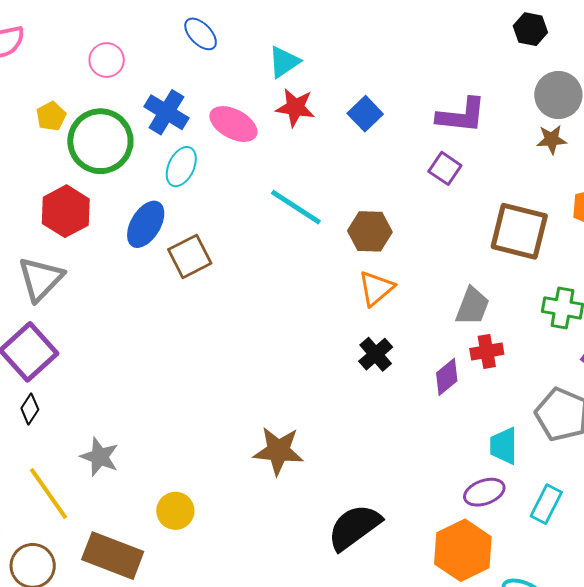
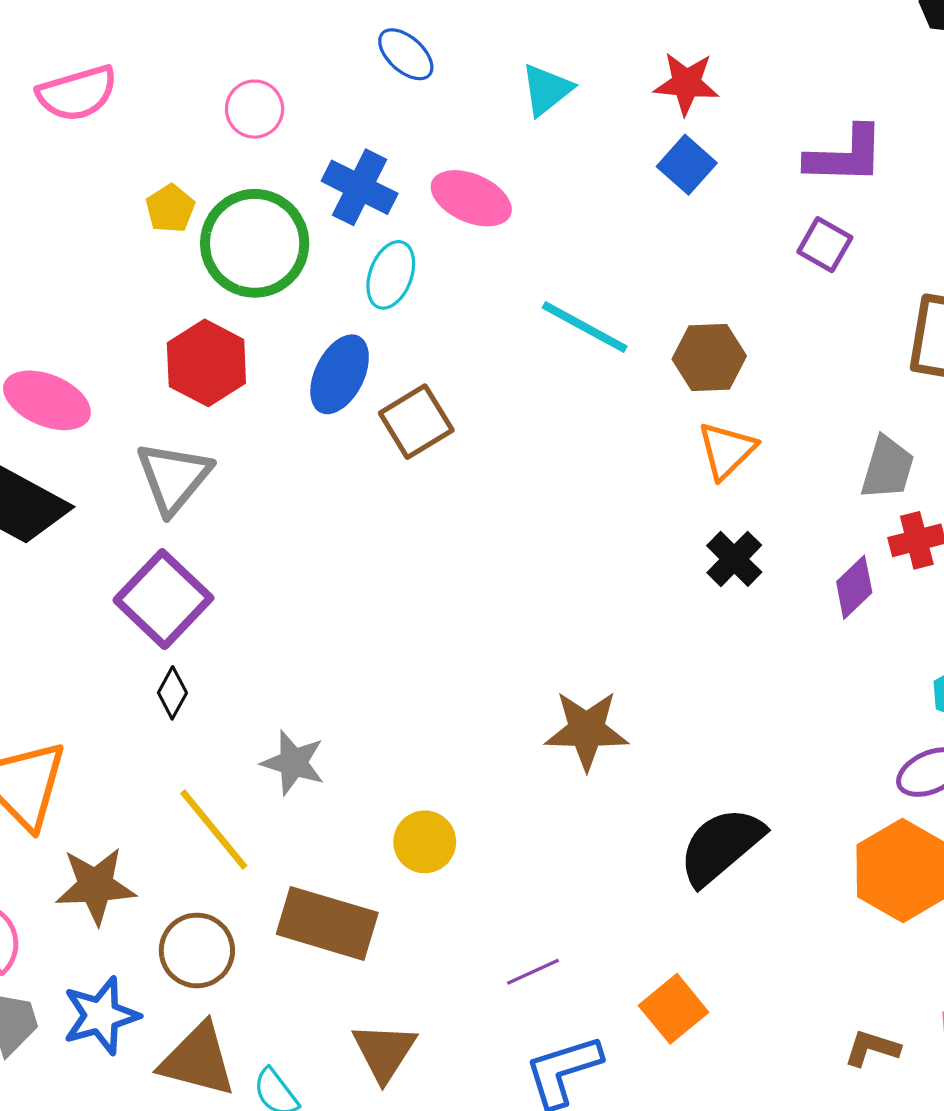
red star: (295, 107) -> (686, 83), moved

